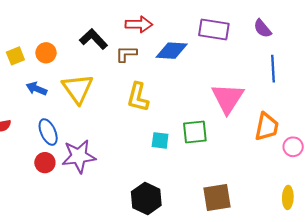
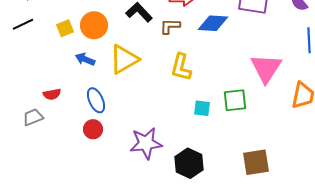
orange circle: (46, 53) -> (94, 25), size x1.4
yellow triangle: (78, 89) -> (124, 59), turned 36
purple star: (79, 156) -> (146, 143), moved

